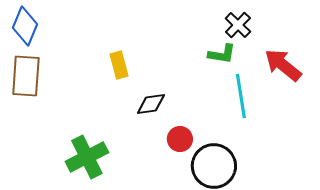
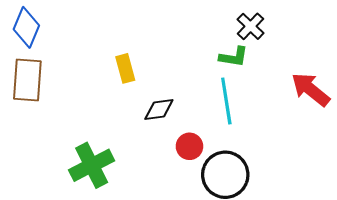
red arrow: (283, 65) -> (311, 89), moved
cyan line: (241, 96) -> (226, 101), moved

